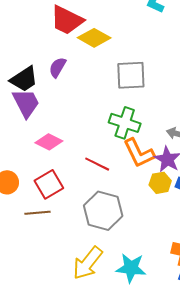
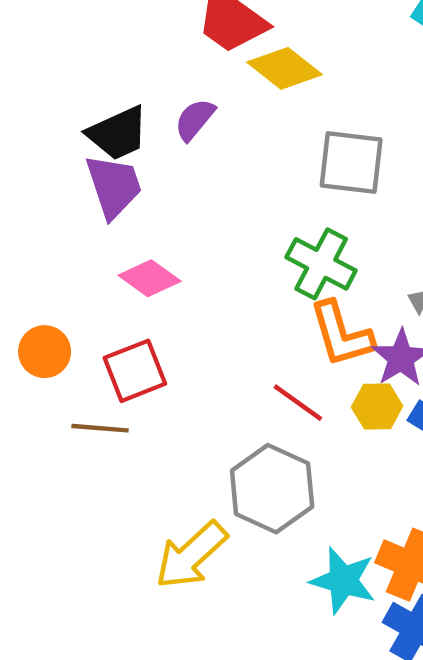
red line: (97, 164) -> (298, 403), moved
gray hexagon: (103, 211) -> (272, 489), moved
cyan star: (131, 268) -> (343, 580), moved

